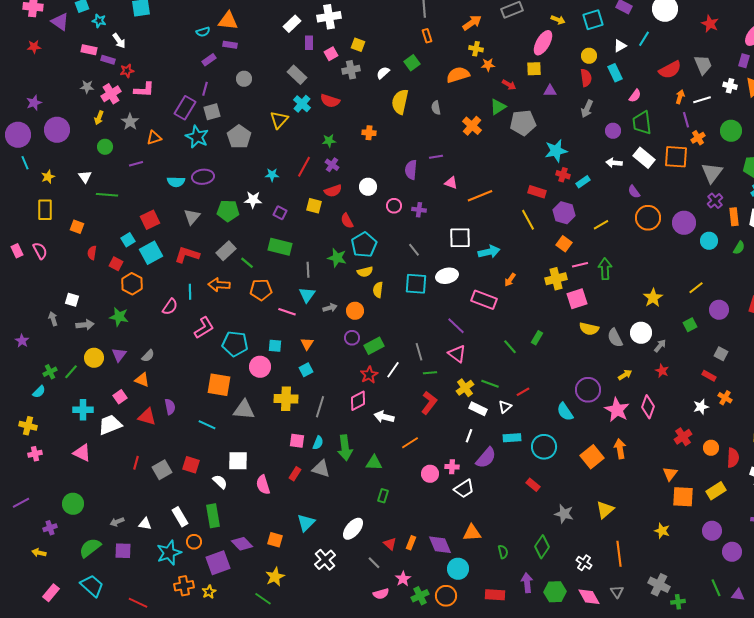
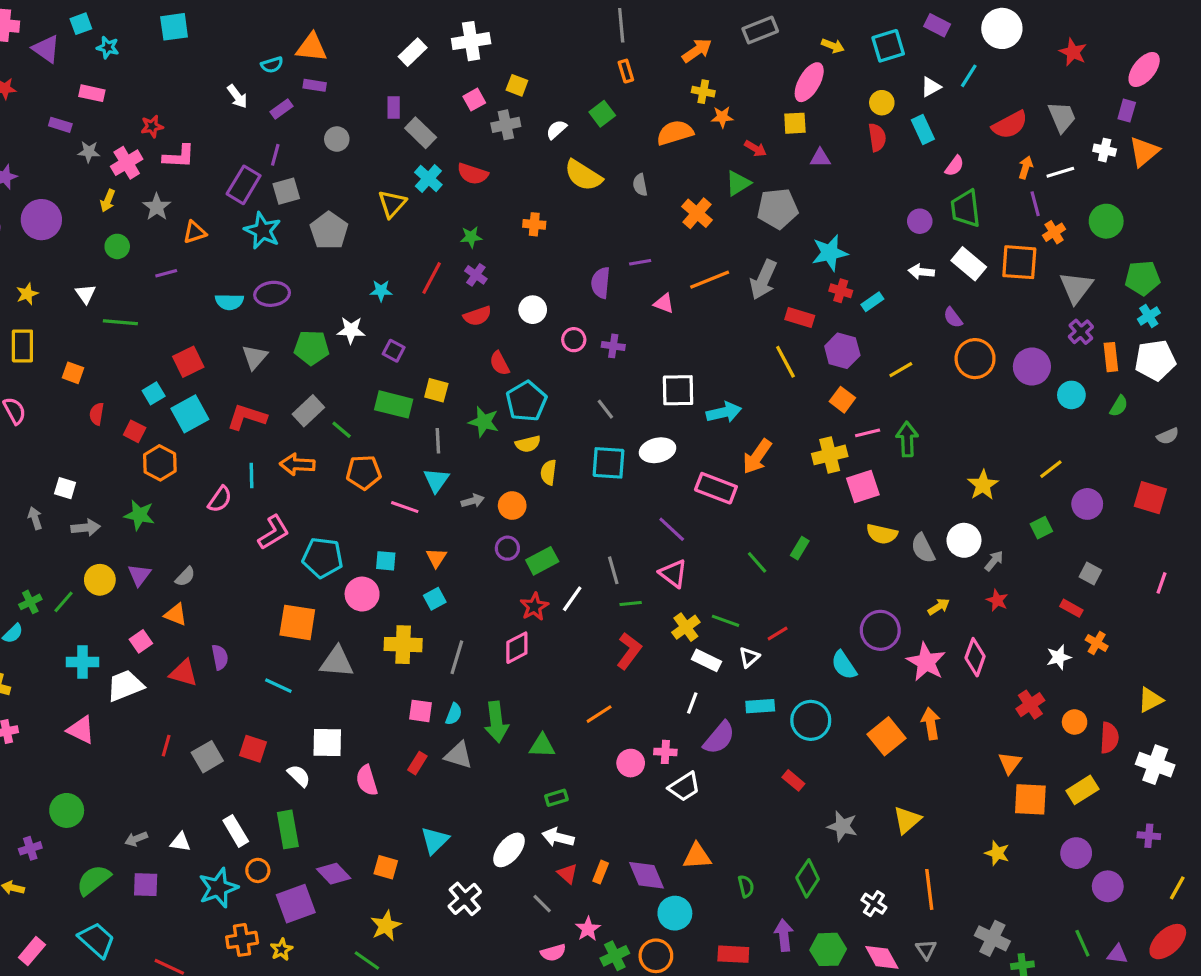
white arrow: (119, 41) -> (237, 96), moved
purple rectangle: (309, 43) -> (394, 107), moved
purple rectangle: (108, 60) -> (60, 125), moved
yellow semicircle: (400, 102) -> (583, 175), turned -70
gray arrow: (587, 109) -> (763, 280), moved, size x1.4
orange line: (480, 196) -> (710, 280), moved
yellow square: (314, 206) -> (436, 390), moved
orange arrow: (510, 280) -> (757, 457), size x1.6
white arrow: (384, 417) -> (558, 837), moved
green rectangle: (383, 496) -> (556, 798), turned 56

